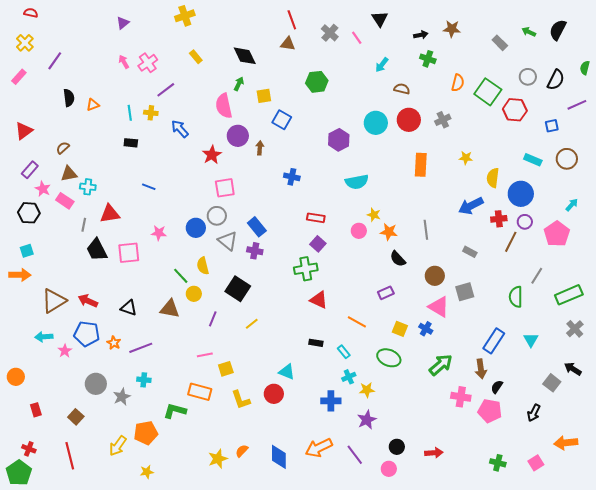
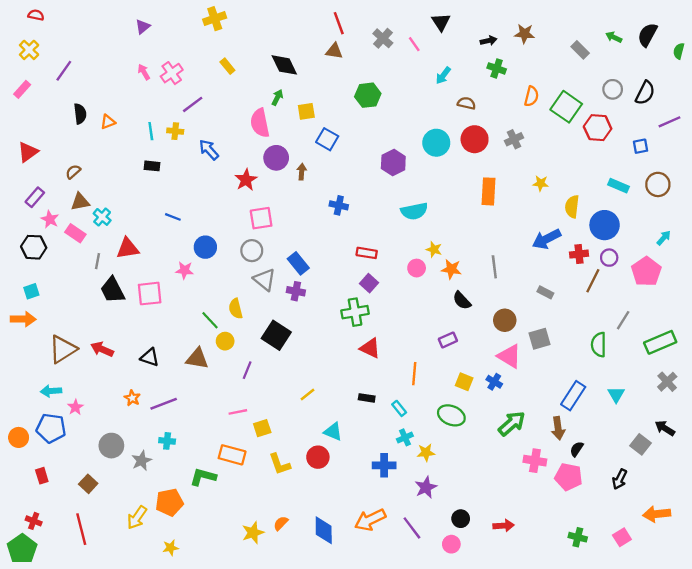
green semicircle: (585, 68) -> (679, 51), moved
cyan cross: (88, 187) -> (102, 217), turned 35
blue circle: (196, 228) -> (205, 247), moved
orange line: (357, 322) -> (414, 374), turned 66
yellow line: (252, 324) -> (307, 394), moved
blue pentagon: (87, 334) -> (51, 428), moved

